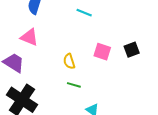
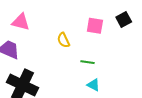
green line: (74, 85) -> (87, 62), moved

